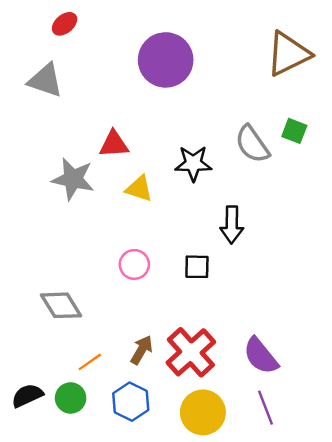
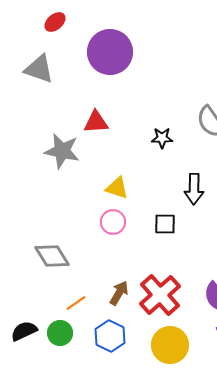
purple circle: (166, 60) -> (110, 52), moved
black star: (193, 163) -> (162, 138), size x0.7
yellow triangle: (139, 189) -> (117, 188), moved

